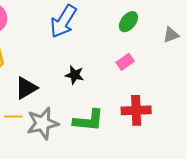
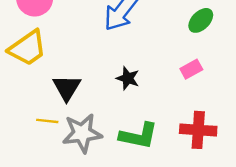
black triangle: (26, 88) -> (67, 88), turned -35

